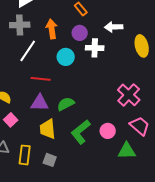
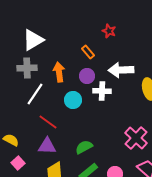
white arrow: (114, 27) -> (121, 70), size x1.4
red line: (41, 79) -> (48, 122), turned 30
green semicircle: (66, 104) -> (84, 147), moved

